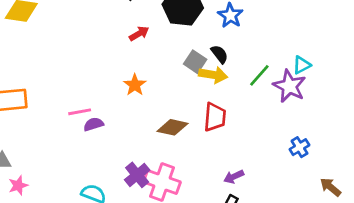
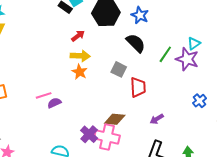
black semicircle: (220, 54) -> (136, 43), size x1.5
gray square: (195, 62) -> (119, 69), moved
yellow arrow: (213, 75) -> (80, 56), moved
brown diamond: (173, 127) -> (115, 119), moved
purple arrow: (234, 177) -> (157, 119), moved

